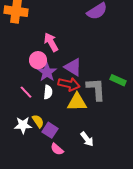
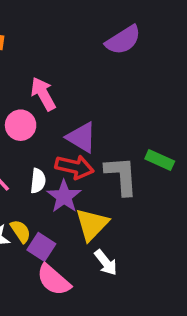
purple star: (47, 72) -> (64, 196), moved
yellow triangle: (77, 102) -> (92, 224), moved, turned -45
pink semicircle: (57, 149) -> (54, 280), size x1.5

